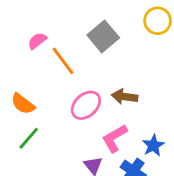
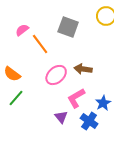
gray square: (103, 36) -> (68, 27), turned -30

